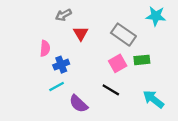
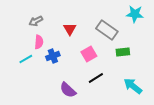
gray arrow: (63, 15) -> (36, 21), moved
pink square: (118, 63) -> (89, 54), moved
cyan line: (57, 86) -> (26, 59), moved
black line: (111, 90) -> (96, 78), turned -63

